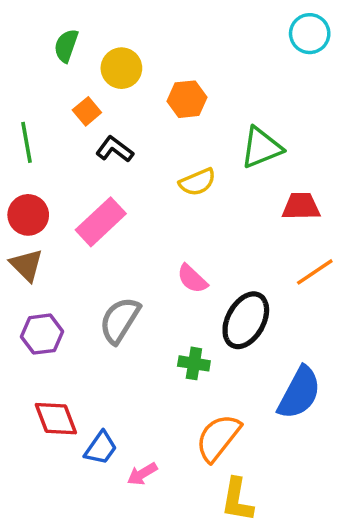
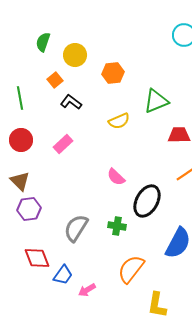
pink rectangle: (101, 222) -> (63, 144), size x0.7
brown triangle: (26, 265) -> (20, 181), moved
gray semicircle: (120, 320) -> (76, 228), moved
yellow L-shape: (237, 500) -> (157, 305), moved

